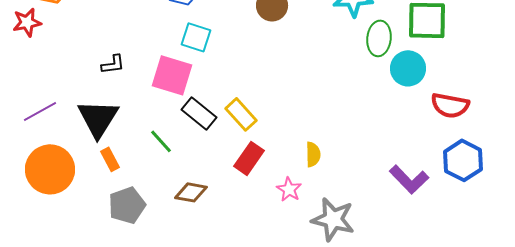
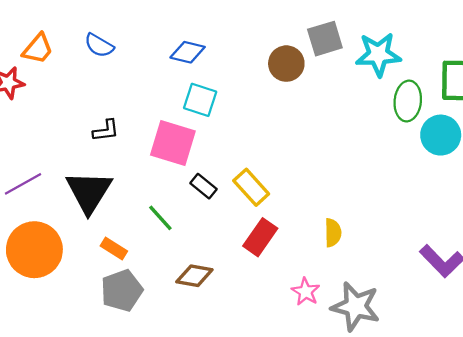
black rectangle: (199, 113) -> (203, 186), size x0.7
orange rectangle: (110, 159) -> (114, 249), moved, turned -30
pink star: (289, 189) -> (306, 292), moved

